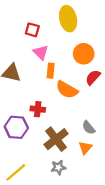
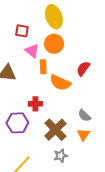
orange circle: (84, 54) -> (54, 44), moved

